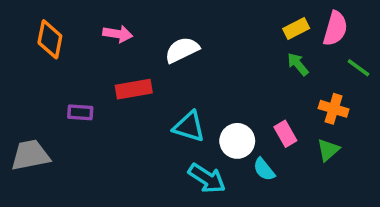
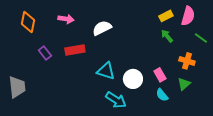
purple rectangle: (80, 112) -> (45, 53), moved, turned 48
gray trapezoid: (30, 155) -> (17, 87), turned 95
cyan semicircle: (264, 169) -> (162, 95), moved

